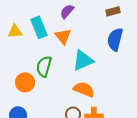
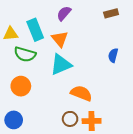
blue semicircle: (115, 39) -> (113, 55), moved, size x0.6
cyan triangle: (83, 60) -> (61, 65), moved
green semicircle: (44, 66) -> (25, 54), moved, turned -90

